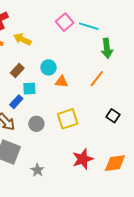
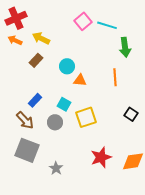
brown rectangle: (17, 70) -> (36, 60), moved
orange line: (97, 79) -> (115, 77), turned -42
cyan square: (29, 89) -> (64, 104), moved, turned 32

